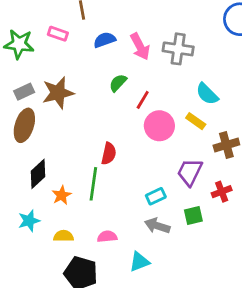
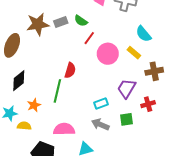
green semicircle: (118, 83) -> (81, 21), turned -104
gray rectangle: (24, 92) -> (61, 22), moved
red line: (143, 100) -> (89, 38), moved
orange star: (62, 195) -> (34, 105), moved
yellow semicircle: (64, 236) -> (24, 126), moved
pink semicircle: (107, 237) -> (64, 129), size x1.5

